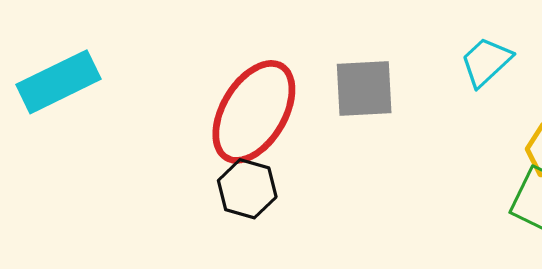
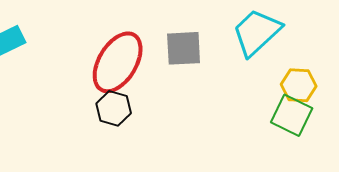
cyan trapezoid: (486, 62) -> (257, 32), size x1.6

